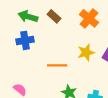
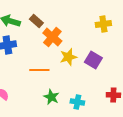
orange cross: (89, 18) -> (52, 37), moved

